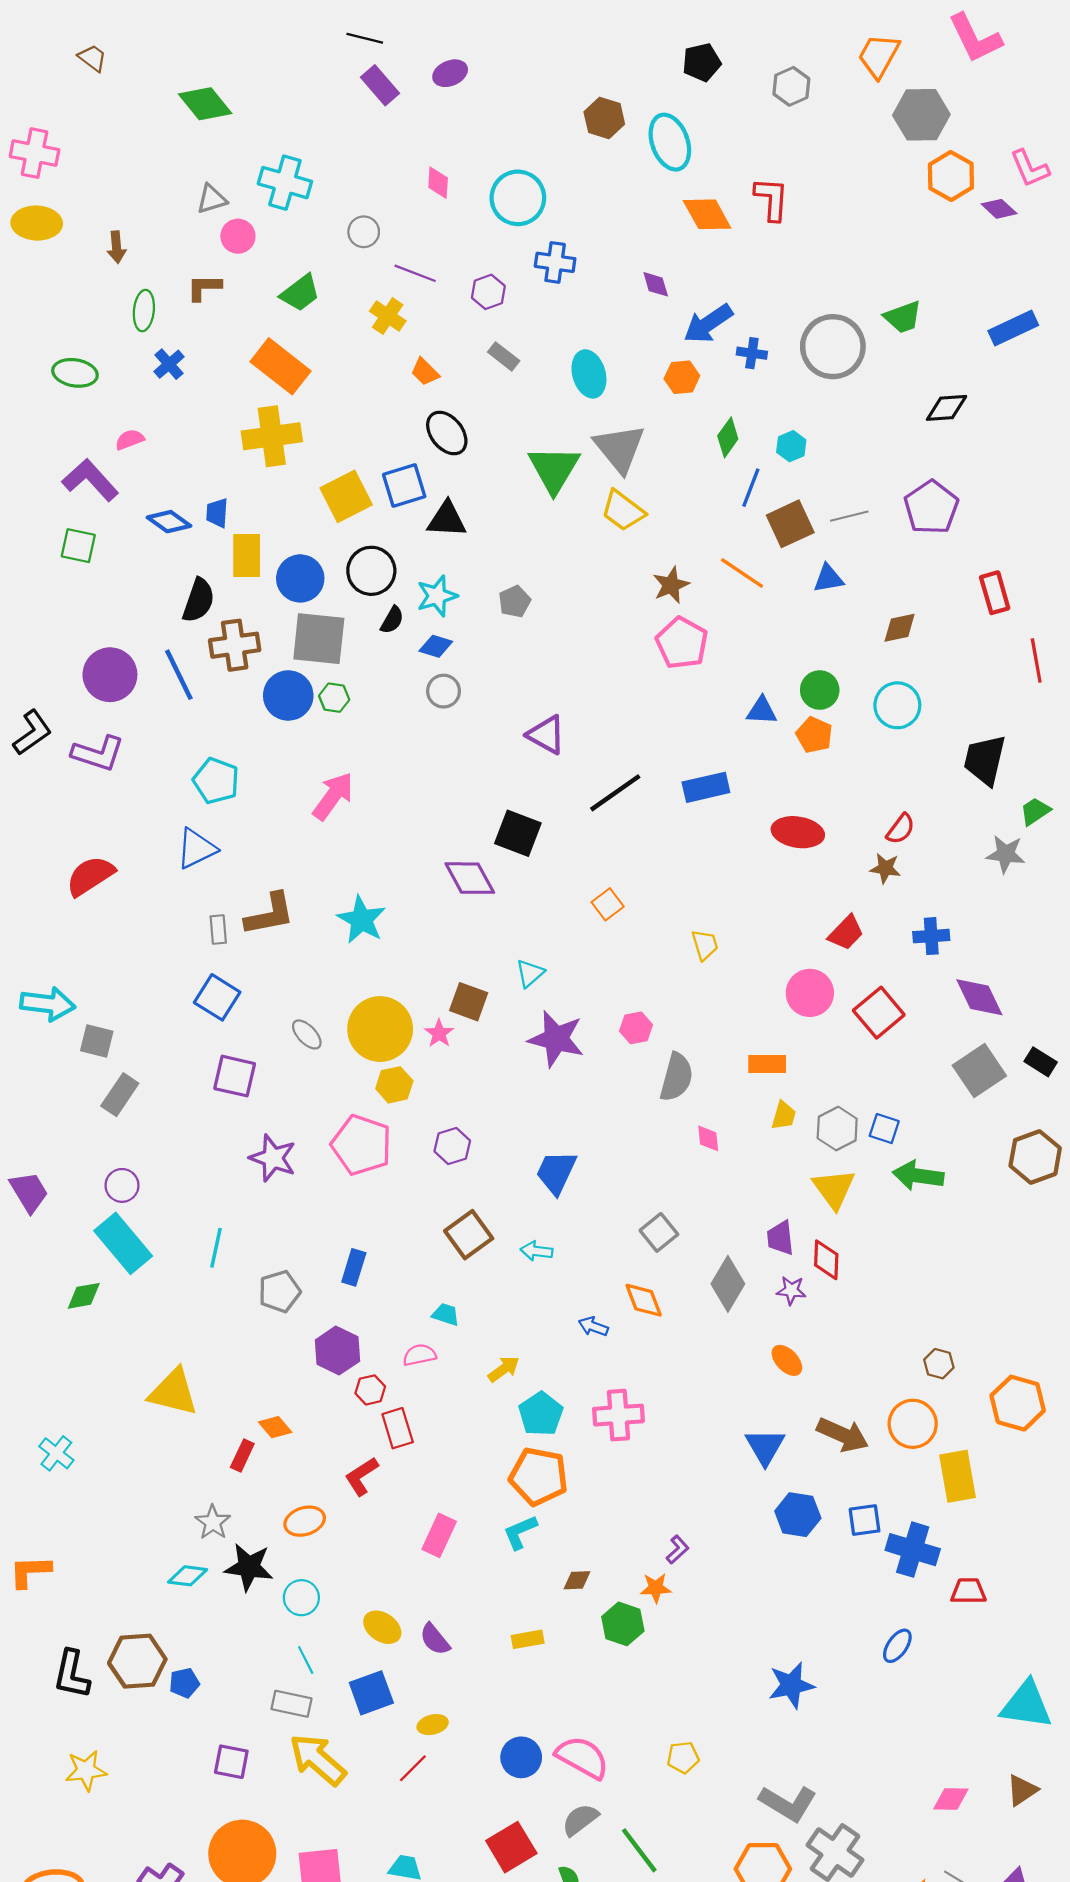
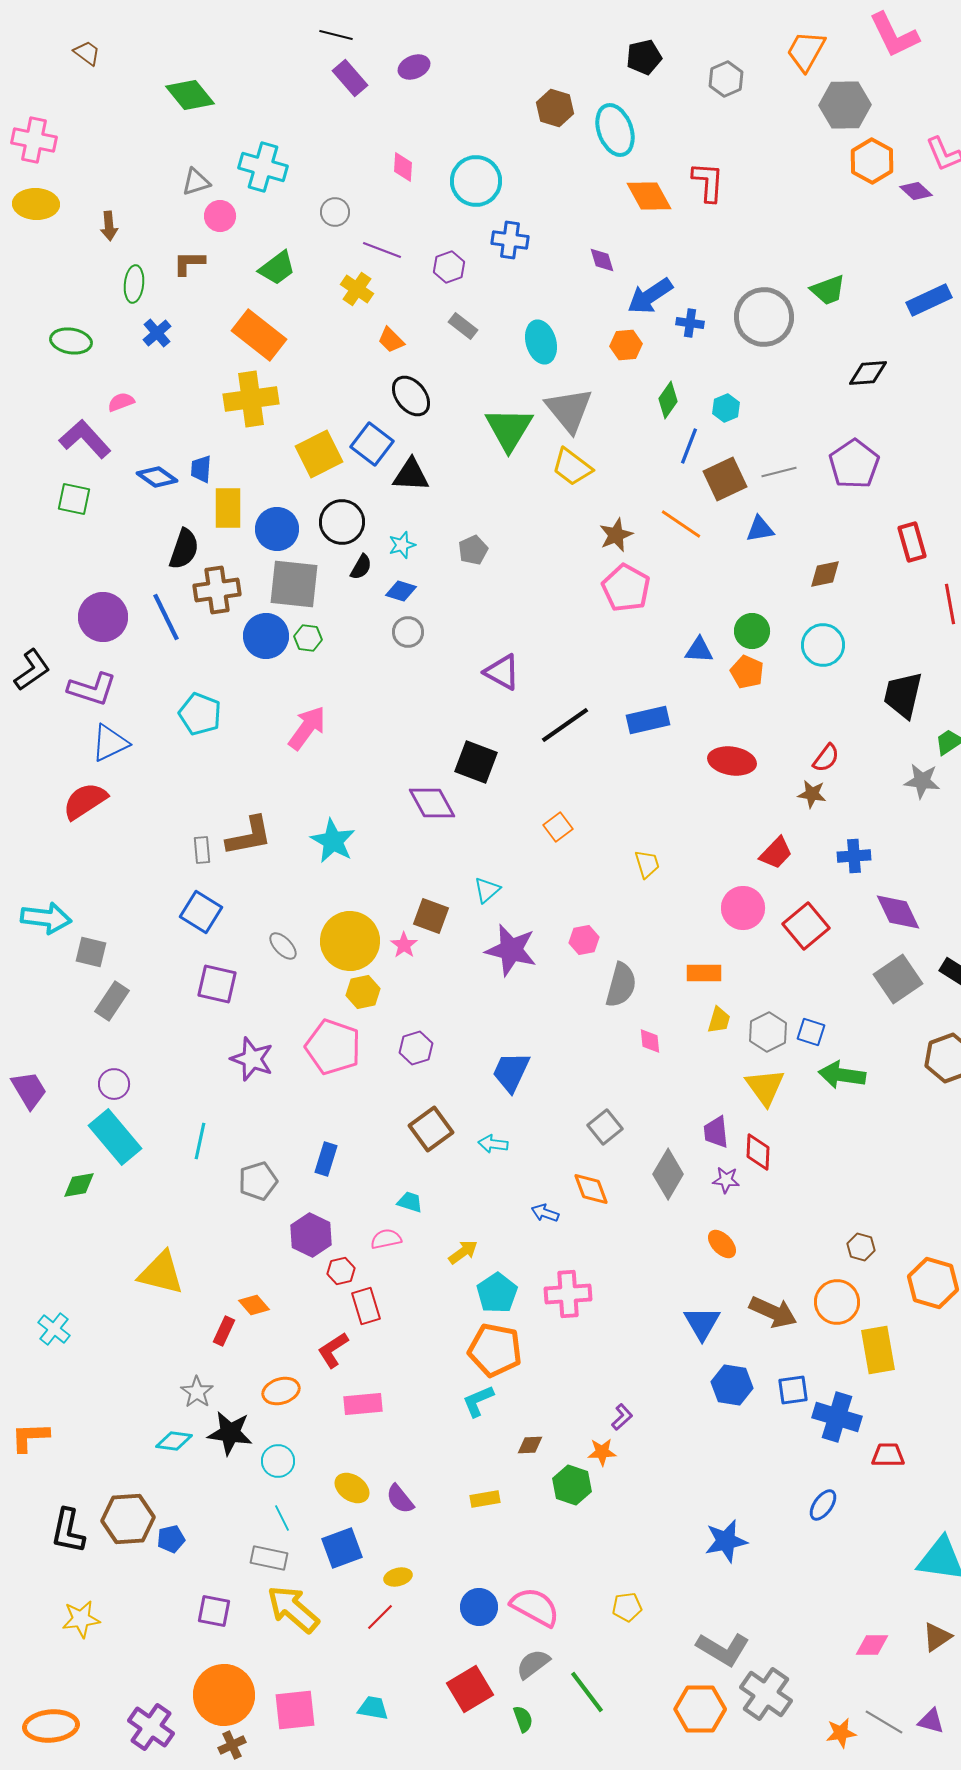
blue square: (404, 486) -> (372, 444), turned -36
cyan star: (437, 596) -> (402, 545), size x0.7
blue triangle: (196, 849) -> (110, 743), moved
pink rectangle: (439, 1535) -> (363, 1404), moved, turned 60

